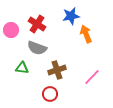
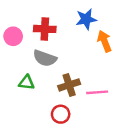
red cross: (37, 24) -> (45, 29), turned -30
pink line: (92, 77) -> (97, 92), moved, turned 42

